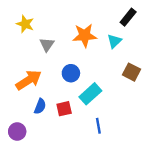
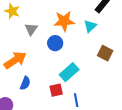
blue circle: (71, 73) -> (55, 43), moved
red square: (64, 109) -> (56, 90), moved

